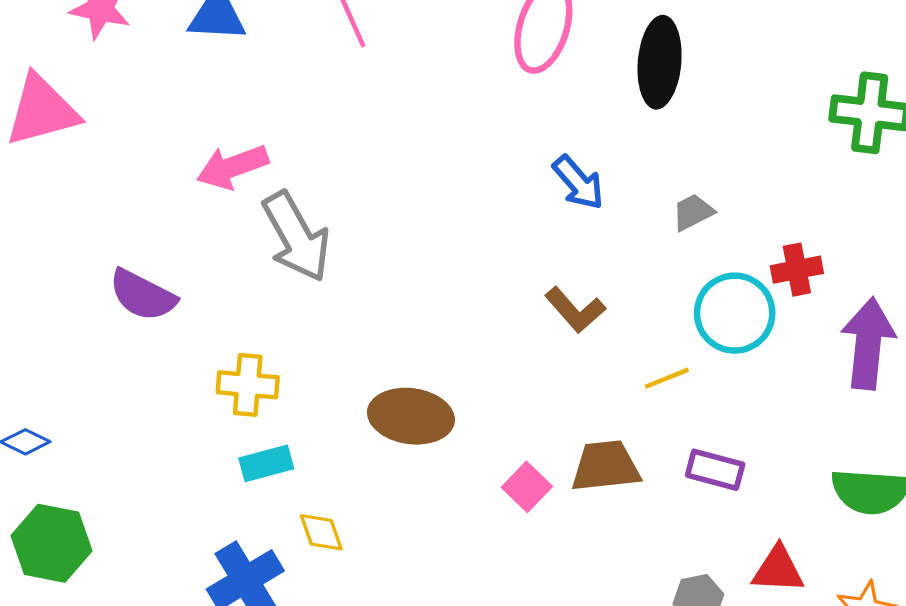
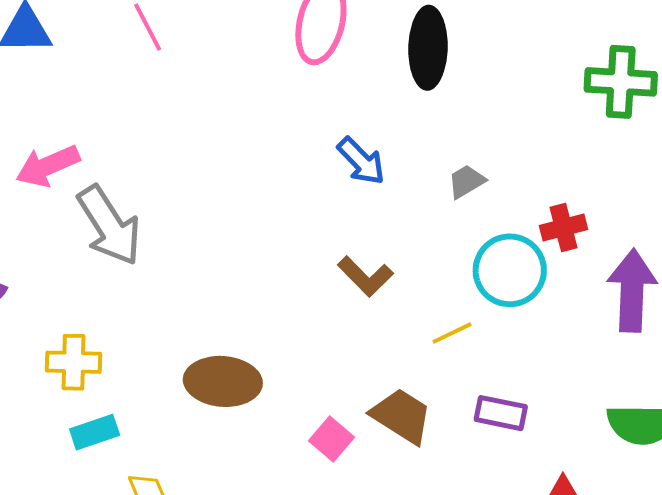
brown trapezoid: (606, 466) -> (402, 416), turned 42

